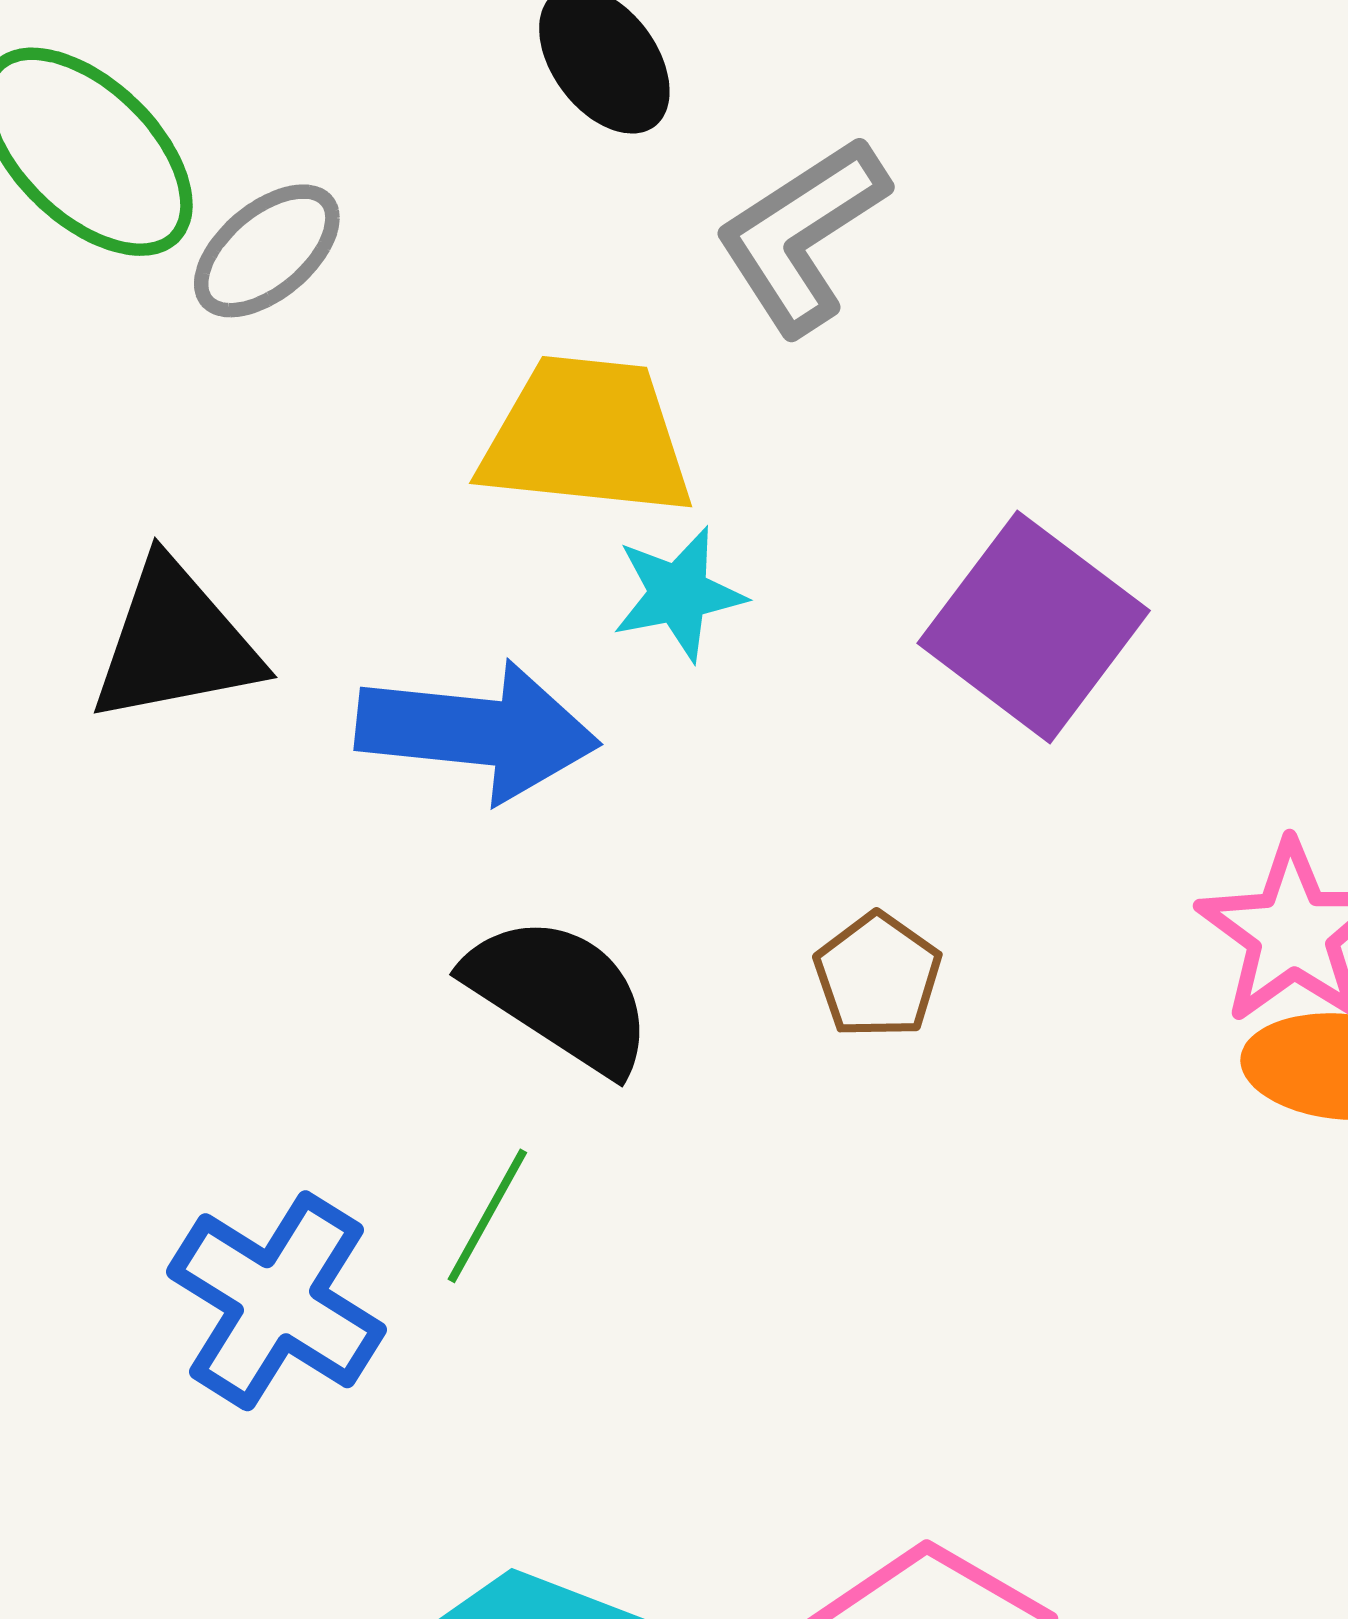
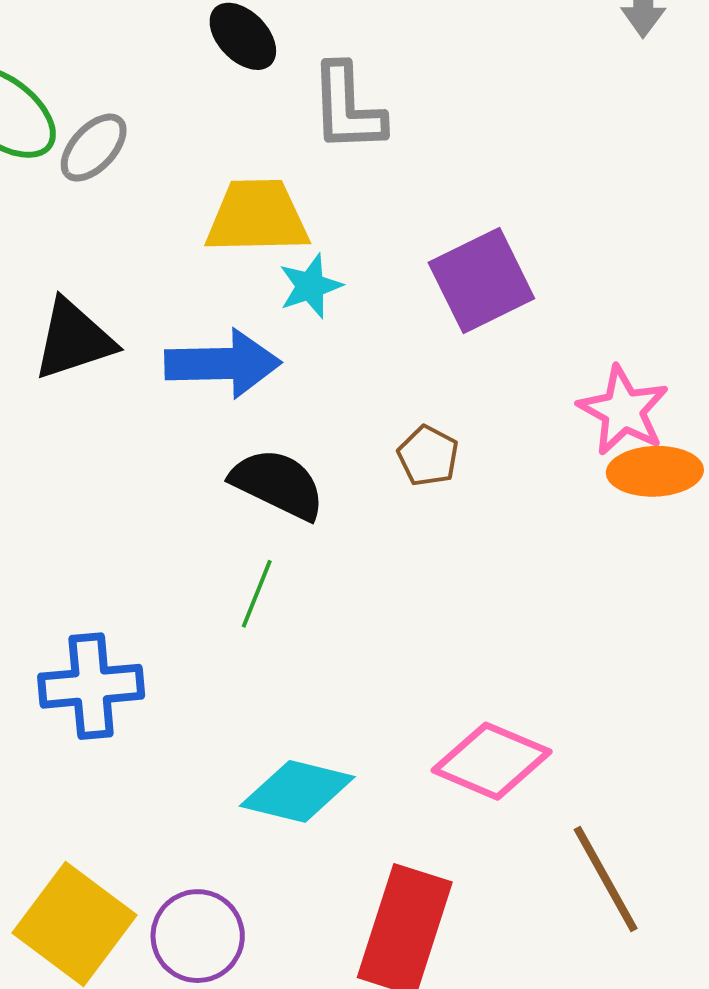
gray L-shape: (802, 235) -> (347, 108), turned -52
purple square: (1034, 627) -> (481, 281), turned 34
blue cross: (276, 1301) -> (91, 686), moved, turned -30

